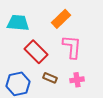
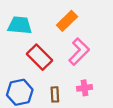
pink L-shape: (72, 47) -> (79, 52), turned 40
brown rectangle: (50, 78) -> (55, 94), moved, turned 64

